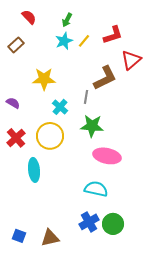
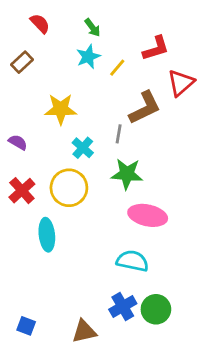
green arrow: (67, 20) -> (92, 28), turned -64
yellow line: (84, 41) -> (117, 68), moved
brown triangle: (50, 238) -> (84, 331), moved

